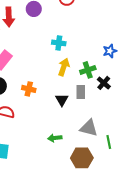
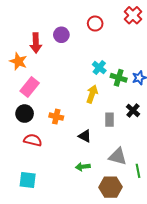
cyan cross: (59, 43) -> (99, 68), moved, turned 32
green cross: (88, 70) -> (119, 78), moved, turned 35
black triangle: (62, 100) -> (85, 136), moved, turned -32

